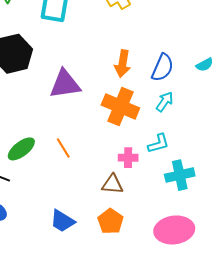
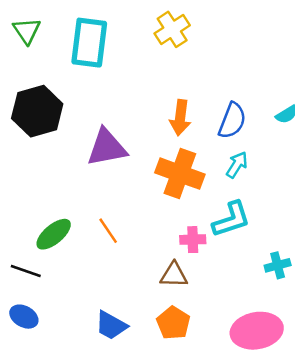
cyan L-shape: (158, 144) -> (231, 219), size x1.4
cyan cross: (180, 175) -> (278, 265), moved, size x0.7

